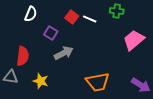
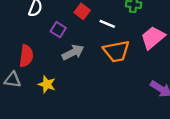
white line: (90, 19) -> (107, 24), moved
orange trapezoid: (98, 82) -> (116, 51), moved

